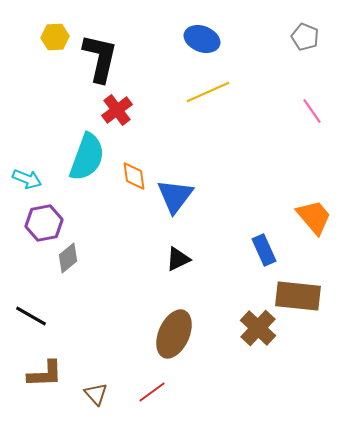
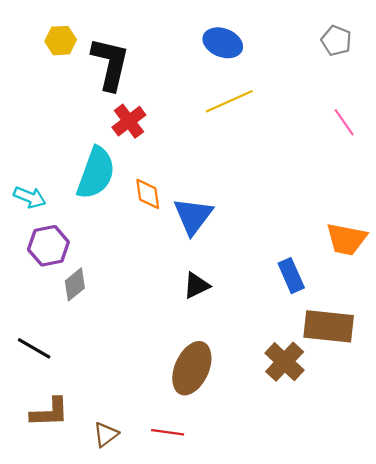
orange trapezoid: (314, 217) -> (346, 239), turned 141
red line: (152, 392) -> (168, 432), turned 44
brown triangle: (96, 394) -> (106, 434), turned 35

